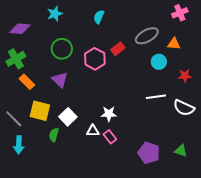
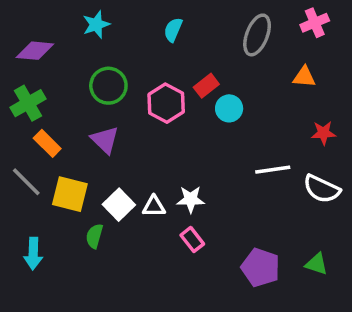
gray ellipse: (147, 36) -> (257, 35), moved, turned -40
cyan circle: (159, 62) -> (229, 108), moved
gray line: (14, 119) -> (26, 182), moved
white triangle: (93, 131) -> (154, 206), moved

